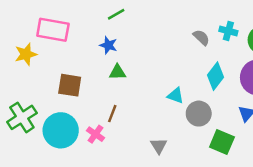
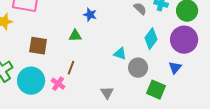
blue star: (108, 45) -> (90, 15), moved

